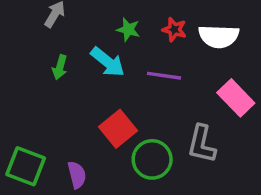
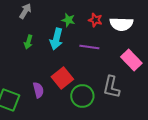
cyan arrow: (108, 62) -> (56, 39), turned 65
purple semicircle: (77, 175) -> (38, 90), moved

